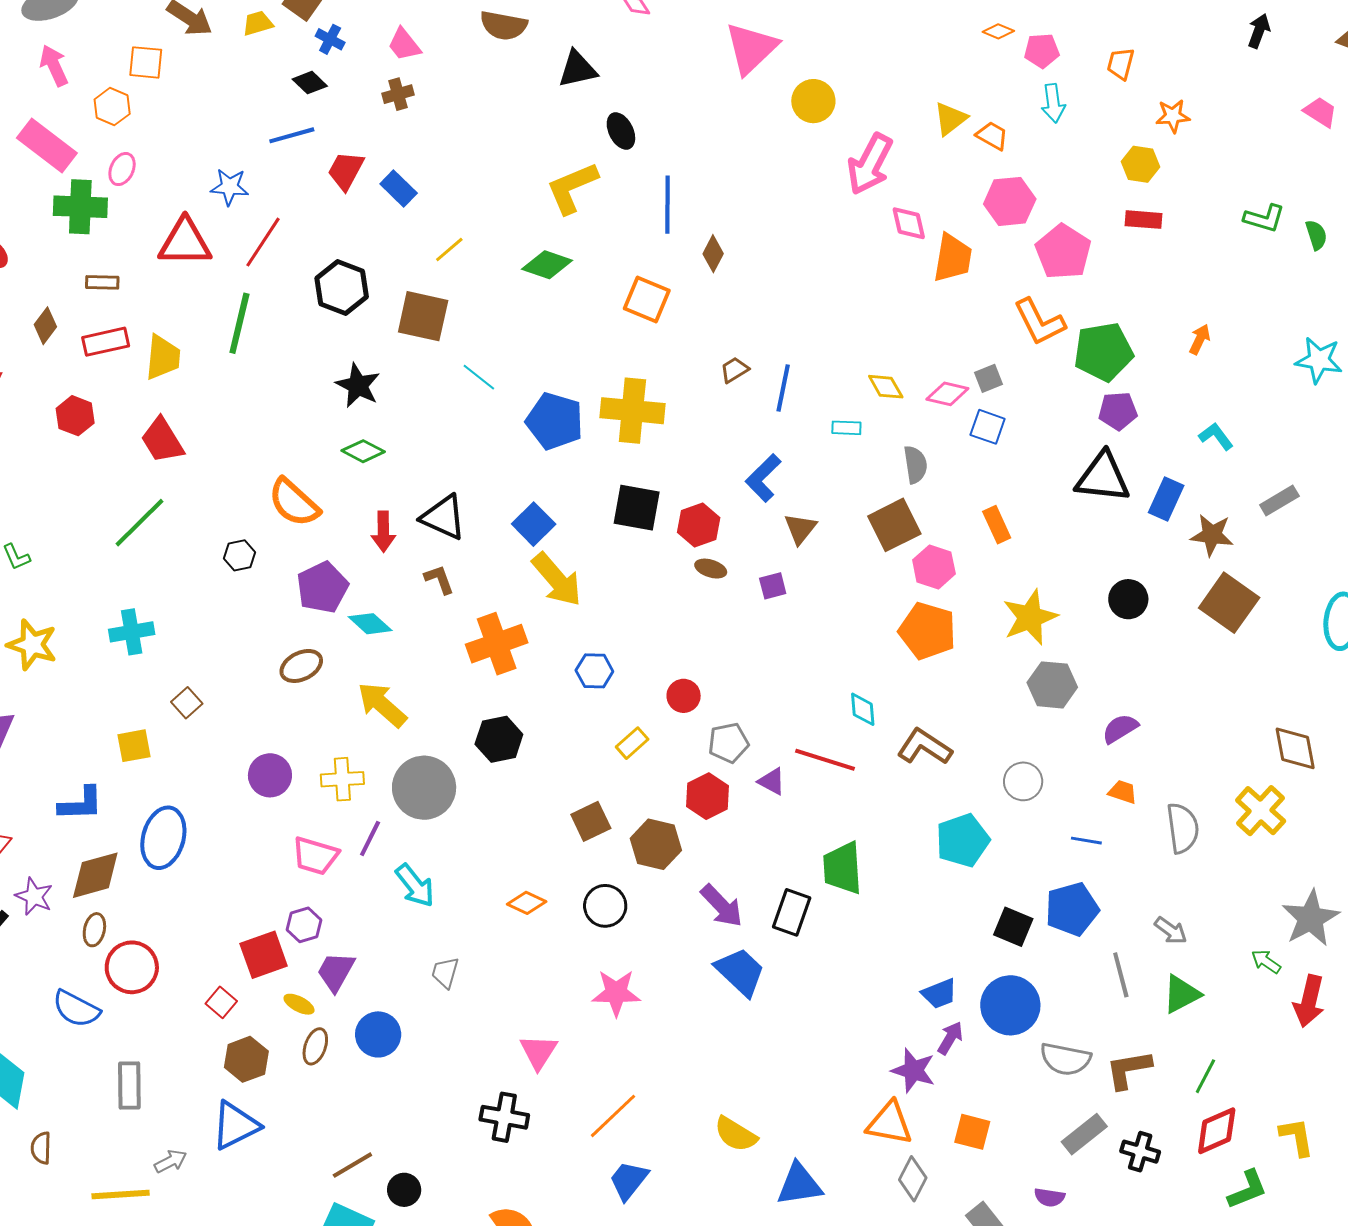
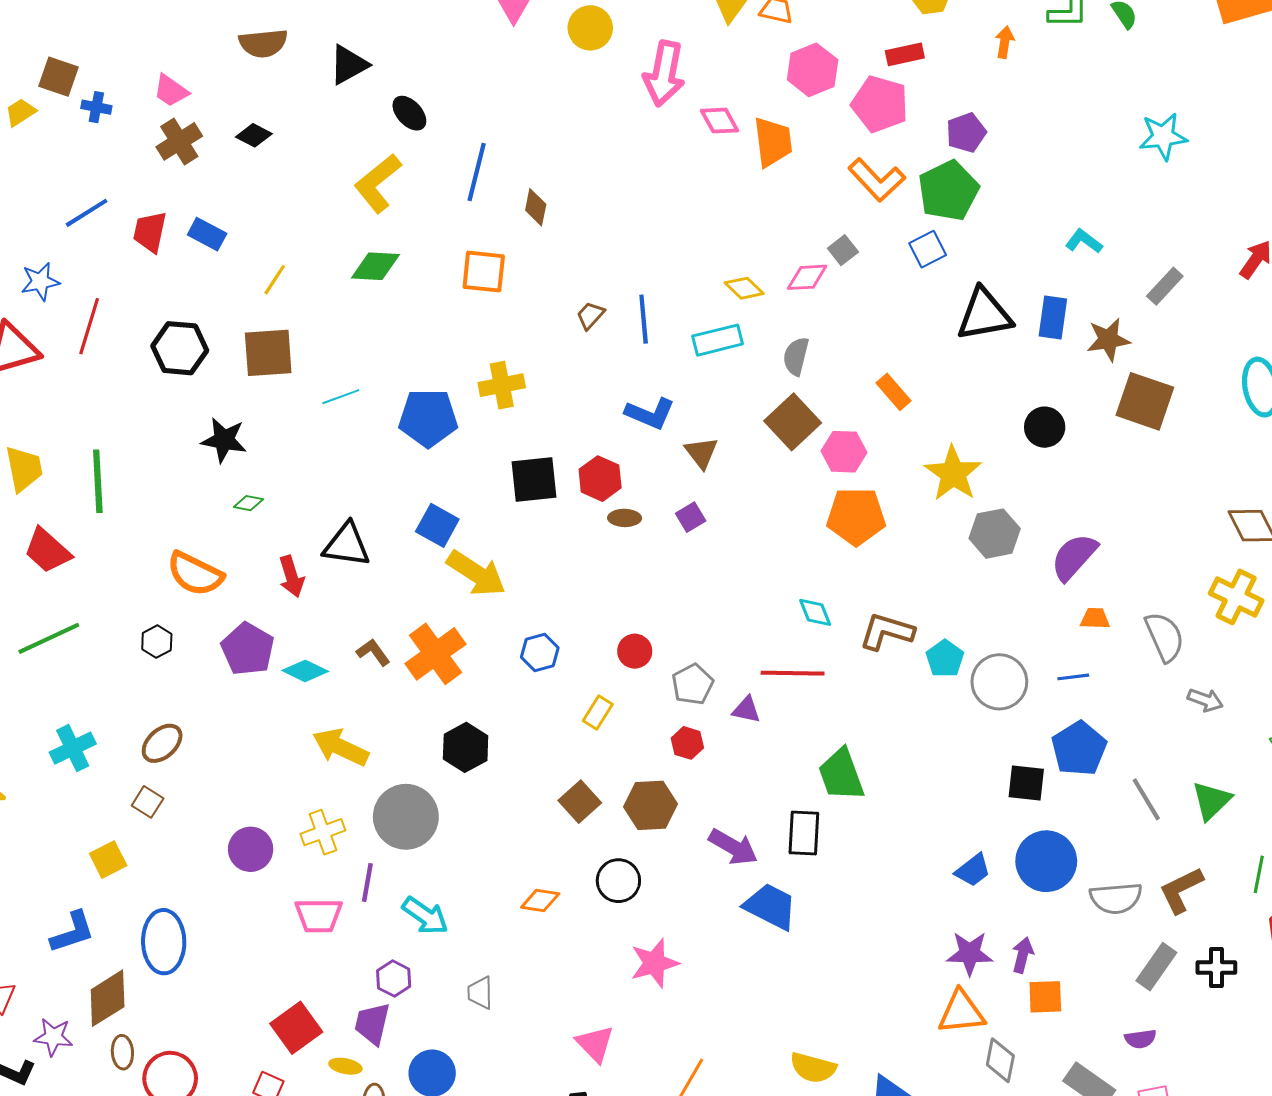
black diamond: (310, 83) -> (254, 135), moved
brown cross: (398, 94) -> (179, 141), size x1.4
blue line: (668, 205) -> (477, 172), turned 30
red rectangle: (1143, 220) -> (905, 54), moved
green line: (239, 323) -> (98, 481), moved
orange arrow: (1200, 339) -> (1005, 42), moved
cyan line: (479, 377) -> (341, 397), turned -42
yellow cross: (632, 411) -> (502, 385), size x0.7
purple pentagon: (1118, 411) -> (966, 133), moved
blue square: (988, 427) -> (928, 249), moved, turned -30
cyan rectangle: (846, 428) -> (718, 340), size x1.6
green diamond: (363, 451) -> (248, 503), size x0.7
gray semicircle: (915, 465) -> (796, 356), turned -141
blue L-shape: (763, 478) -> (650, 413), turned -96
green line: (140, 523) -> (49, 638), turned 36
brown L-shape: (439, 579) -> (373, 652), moved
brown ellipse: (301, 666) -> (162, 743), moved
purple semicircle: (1120, 729) -> (1074, 557), size x1.4
gray circle: (1023, 781) -> (999, 682), moved, size x1.4
red hexagon: (707, 796) -> (687, 743), size x0.7
cyan pentagon: (963, 840) -> (945, 659), moved, size x0.7
purple hexagon: (304, 925) -> (394, 979), moved
gray arrow: (1171, 931) -> (1205, 700), moved
purple arrow: (950, 1038) -> (1023, 955), moved

